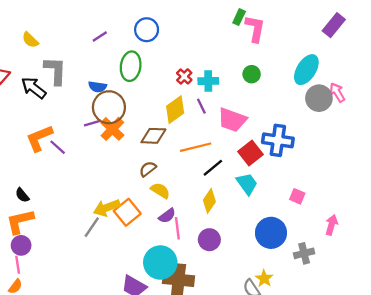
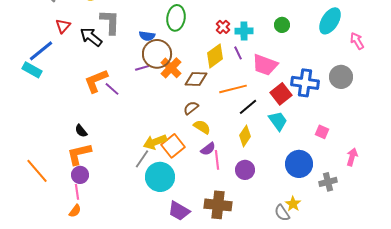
gray circle: (319, 98) -> (341, 77), moved
orange cross: (112, 129) -> (171, 68), moved
cyan circle: (160, 262) -> (160, 177), moved

